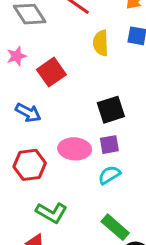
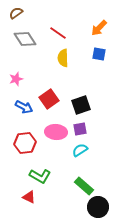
yellow semicircle: (101, 43) -> (63, 58), moved
pink star: (17, 56) -> (16, 79), moved
red square: (51, 72) -> (49, 99), moved

